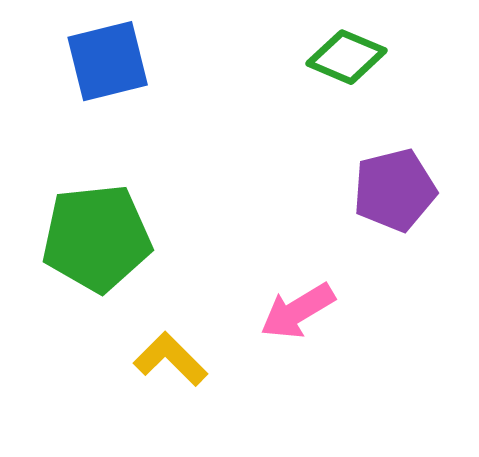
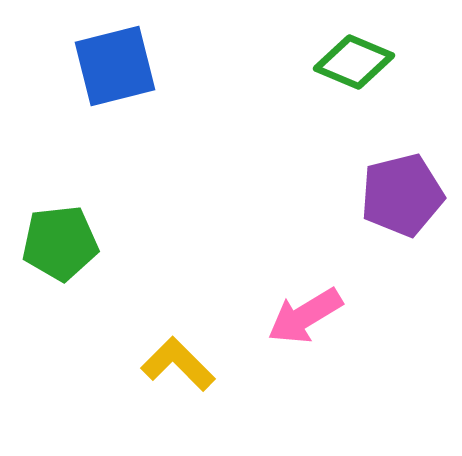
green pentagon: (97, 238) -> (60, 243), moved, size x0.7

